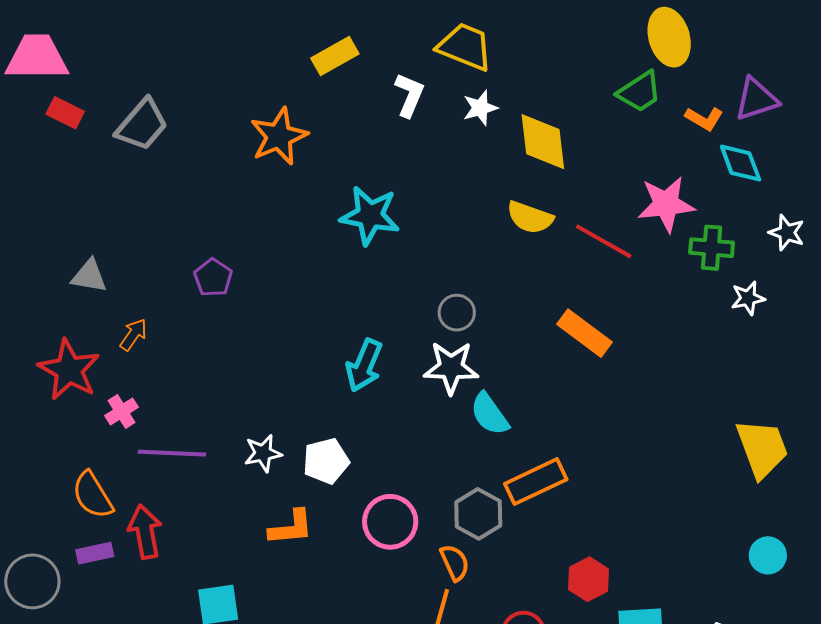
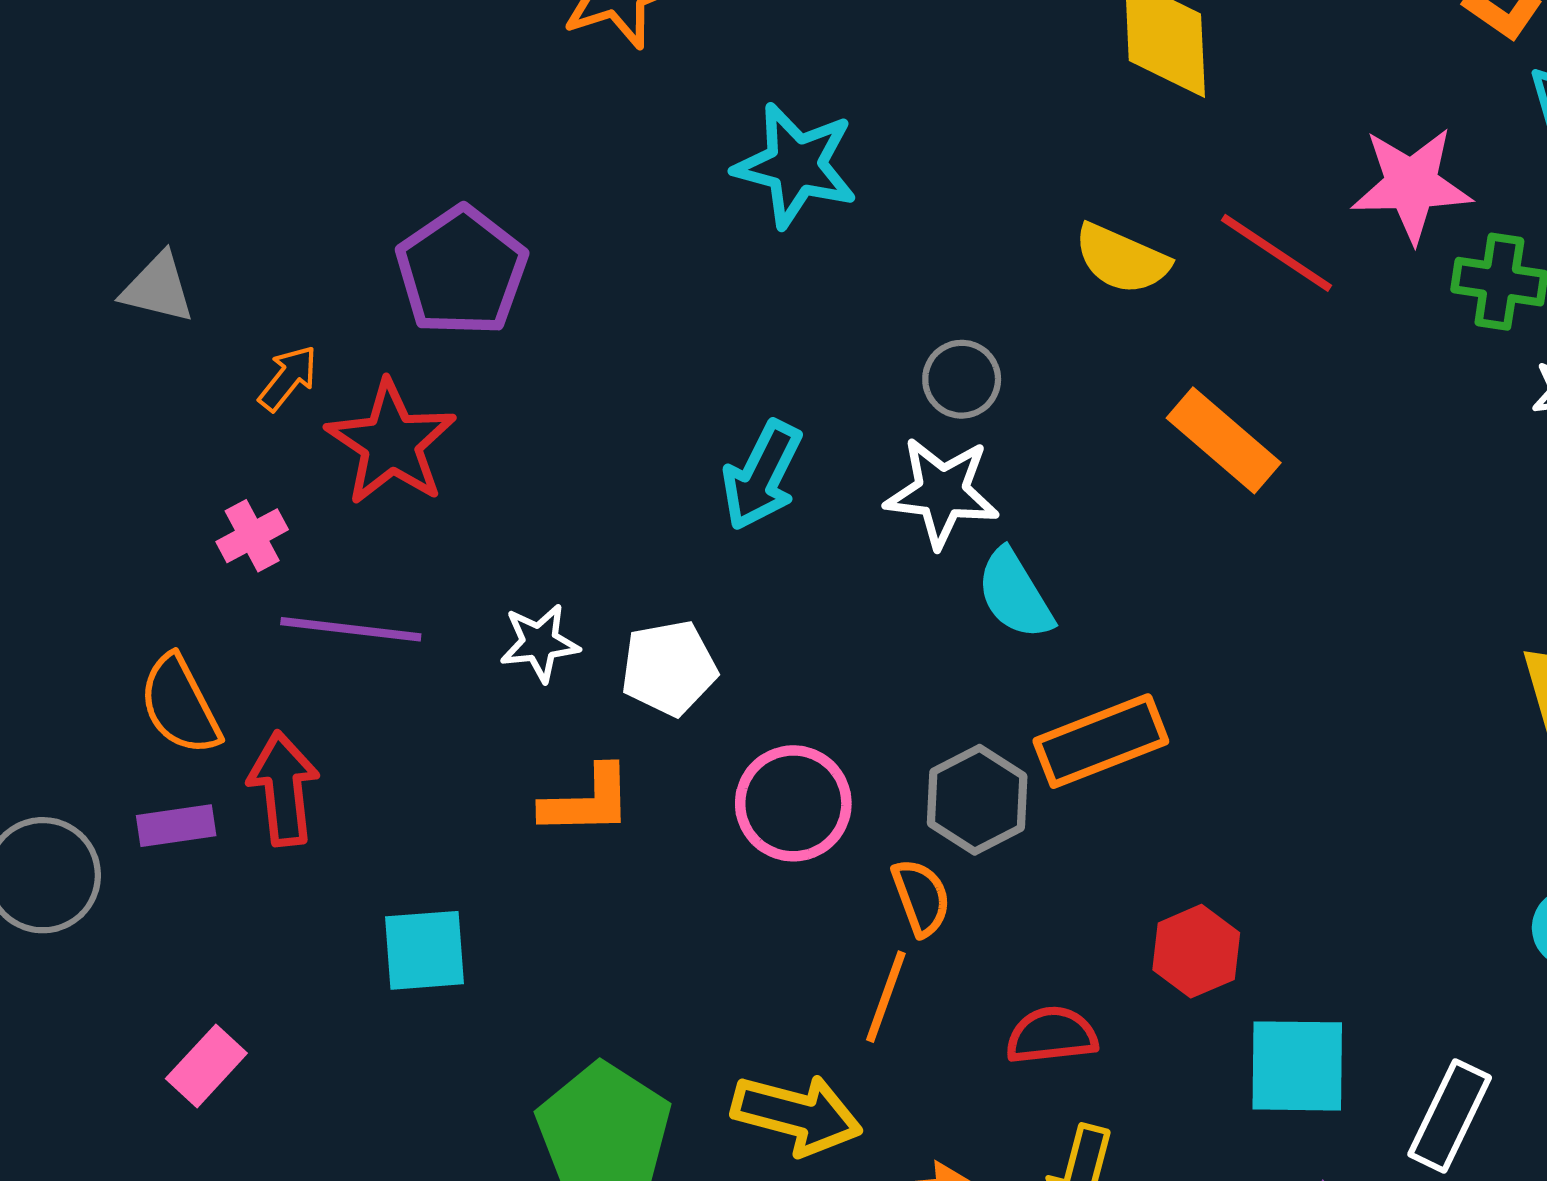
yellow semicircle: (530, 217) -> (1122, 259), moved
gray triangle: (89, 276) -> (158, 288), moved
purple pentagon: (213, 278) -> (462, 271), size x1.6
red star: (69, 370) -> (391, 443), moved

